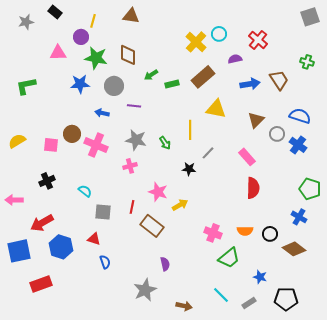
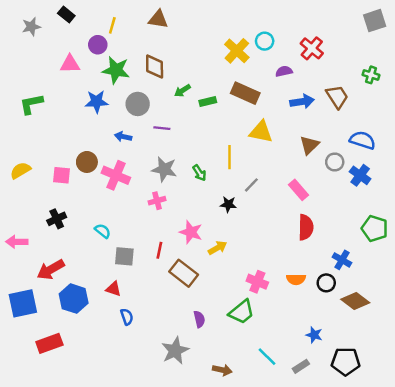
brown rectangle: (203, 77) -> (245, 93), turned 65
blue cross: (299, 217) -> (342, 260), moved
green trapezoid: (229, 258) -> (242, 312), moved

